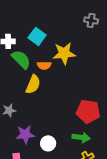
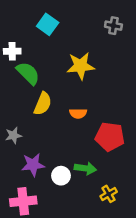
cyan square: (37, 36) -> (48, 24), moved
orange semicircle: (44, 65) -> (78, 113), moved
green arrow: (81, 137) -> (85, 168), moved

